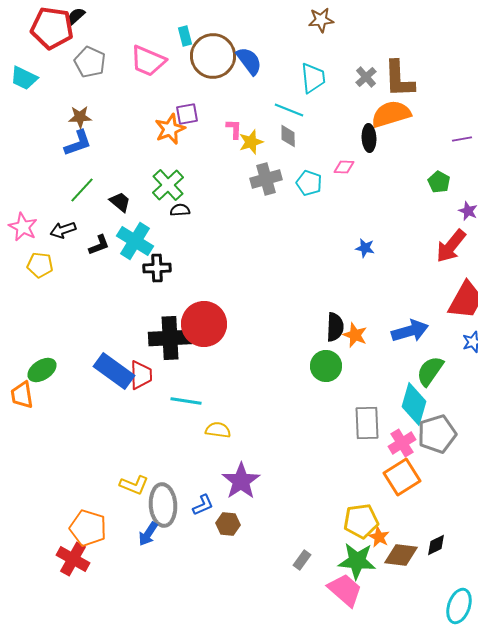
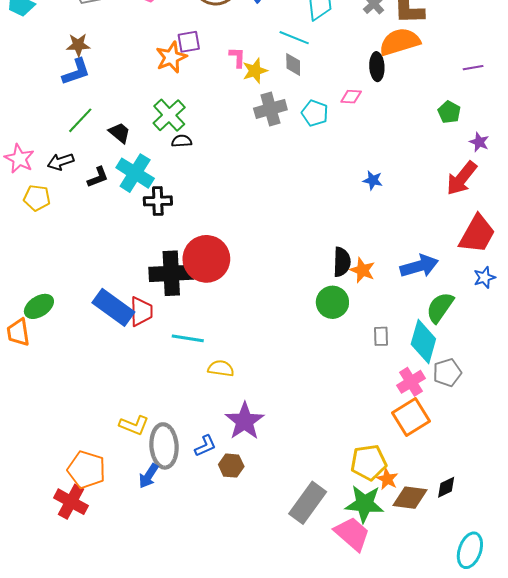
gray rectangle: (367, 423) -> (381, 336), moved, size x0.6
gray pentagon: (437, 434) -> (447, 373), size x0.7
gray rectangle: (302, 560) -> (308, 503), size x2.0

